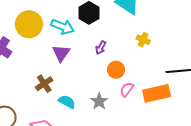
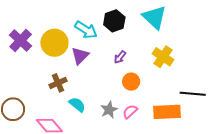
yellow circle: (29, 24) -> (54, 43), moved
yellow cross: (143, 40) -> (163, 57), size x1.5
pink semicircle: (127, 89) -> (130, 112), moved

